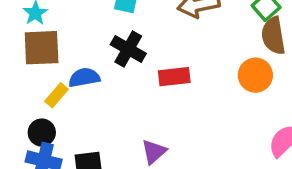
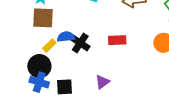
black cross: (128, 49) -> (80, 43), moved
black circle: (42, 133) -> (39, 66), size x1.5

